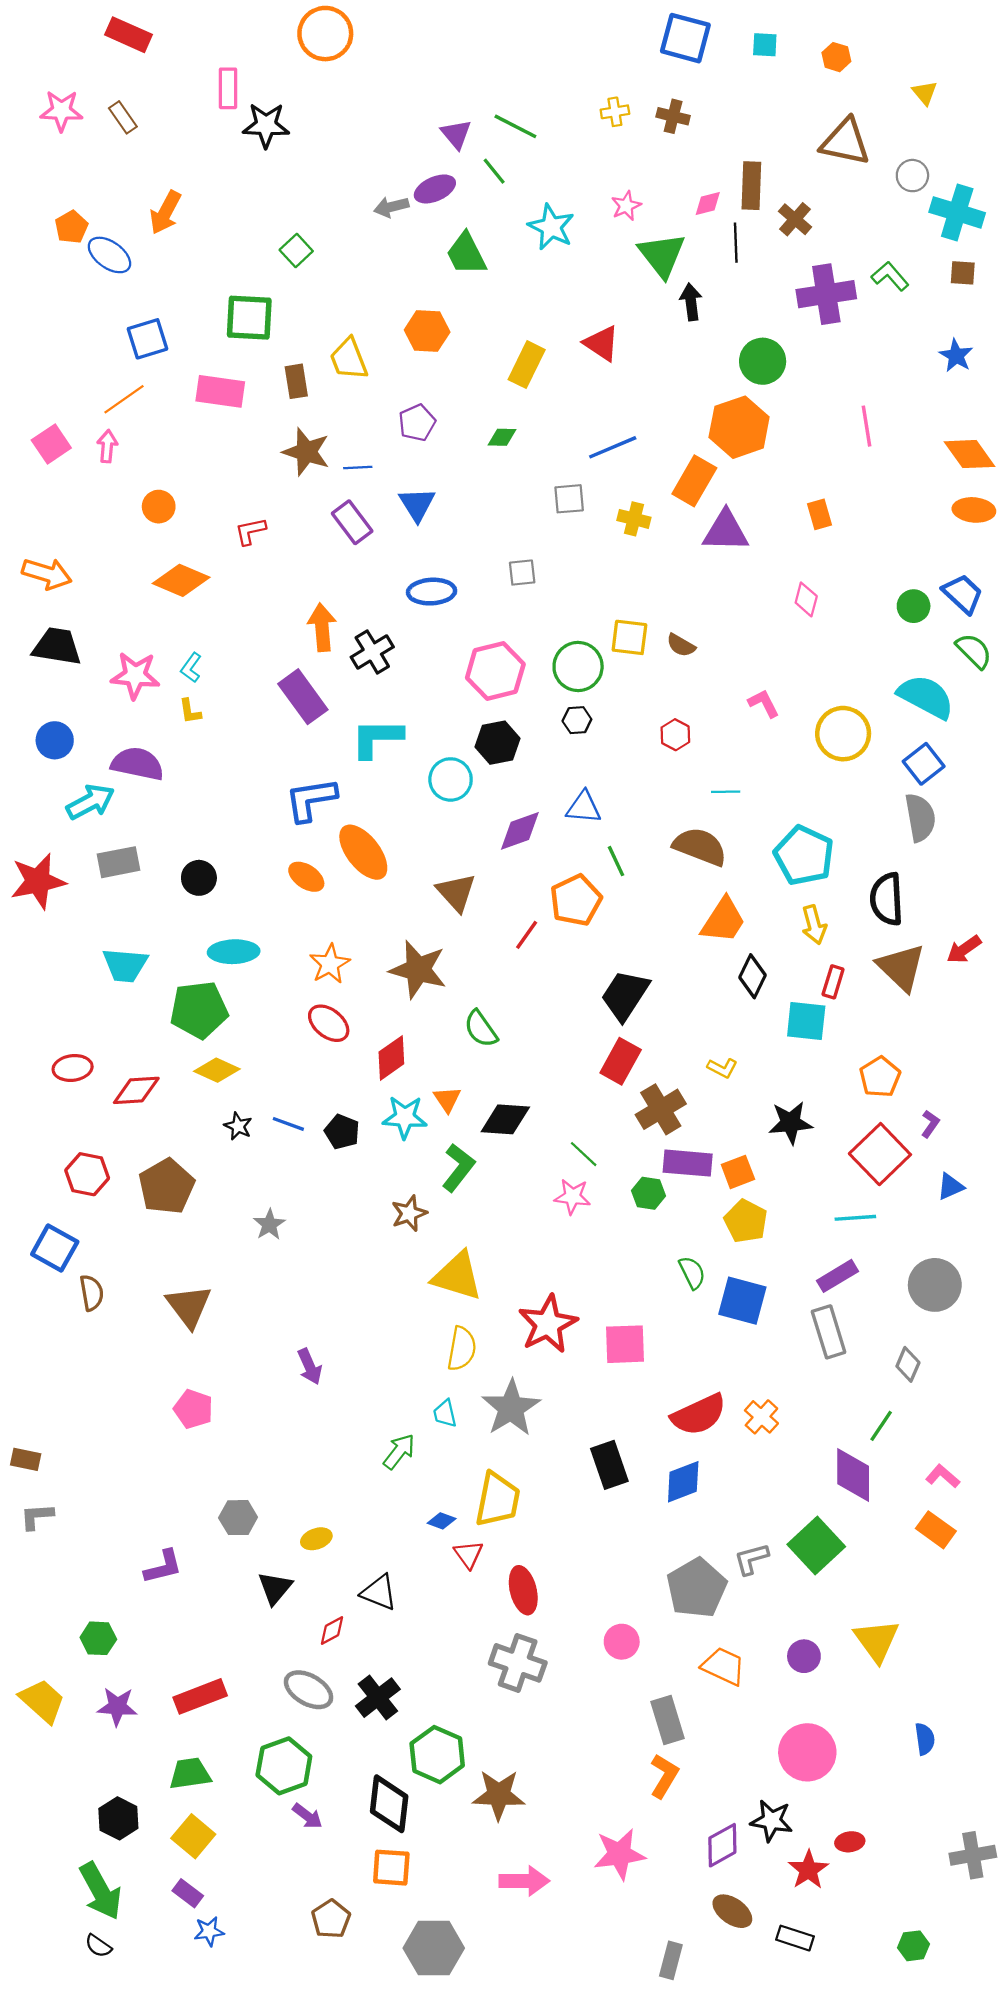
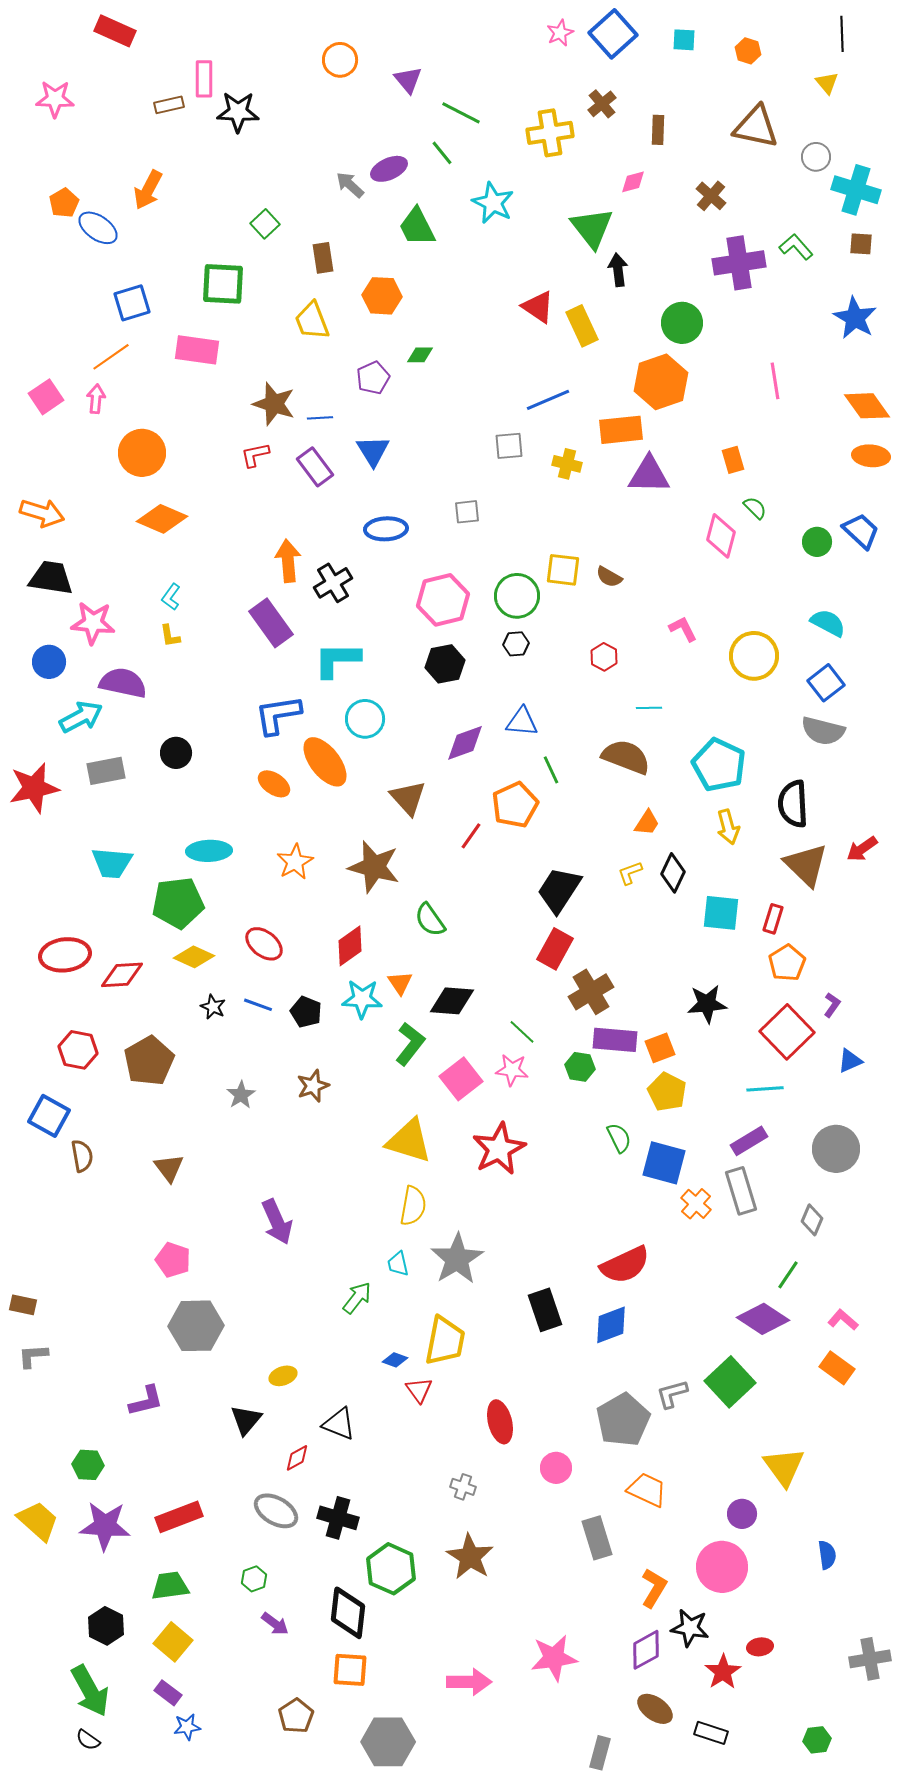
orange circle: (325, 34) -> (340, 60), moved, size x0.7
blue square: (685, 38) -> (613, 34), turned 33
yellow cross: (615, 112) -> (550, 133), moved, size x1.8
brown cross: (673, 116) -> (602, 104), turned 36
brown rectangle: (123, 117) -> (169, 105), moved, turned -68
purple triangle: (456, 134) -> (408, 80), moved
brown rectangle: (751, 186) -> (658, 130), moved, size x0.7
pink star: (626, 206) -> (560, 33), moved
gray arrow: (391, 207) -> (350, 185), turned 56
black line: (736, 243) -> (842, 34), moved
blue star: (956, 356) -> (855, 318), size x1.4
yellow rectangle: (527, 365) -> (582, 326), moved, turned -51
brown rectangle: (296, 381) -> (323, 258), moved
green diamond: (502, 437) -> (420, 355), moved
orange rectangle: (694, 481) -> (621, 430), turned 54
orange circle: (159, 507) -> (142, 453), size x1.6
red L-shape: (250, 531) -> (255, 455), moved
pink diamond: (806, 599) -> (721, 536), size x1.4
green semicircle: (974, 651) -> (755, 508), moved, size x0.7
pink star: (135, 675) -> (93, 623), moved
cyan semicircle: (926, 697) -> (828, 623), size x0.7
cyan circle: (451, 779) -> (365, 719), moved
gray semicircle: (920, 817) -> (823, 731), turned 114
black circle: (199, 878) -> (176, 753), moved
orange trapezoid: (723, 920) -> (647, 823), size x0.6
red rectangle: (833, 982) -> (773, 919), moved
red ellipse: (329, 1023) -> (264, 944), moved
red ellipse: (73, 1068) -> (65, 955), size x1.4
yellow L-shape: (722, 1068) -> (630, 873), moved, turned 132
brown star: (409, 1213) -> (313, 1086), moved
brown triangle: (189, 1306) -> (169, 1168), size x0.7
red star: (548, 1324) -> (499, 1149), moved
pink square: (625, 1344) -> (461, 1079), moved, turned -36
purple arrow: (310, 1367) -> (277, 1222), size x1.4
orange cross: (761, 1417) -> (696, 1204), moved
purple diamond: (853, 1475) -> (763, 1319), turned -57
gray hexagon: (238, 1518) -> (196, 1326), moved, size x1.6
red ellipse: (523, 1590) -> (500, 1422), moved
purple circle: (804, 1656) -> (742, 1514), moved
gray cross: (518, 1663) -> (463, 1487), size x0.5
black cross: (378, 1698) -> (338, 1518), turned -36
purple star: (117, 1707) -> (105, 1526), size x1.4
green hexagon: (284, 1766) -> (254, 1579), size x0.5
orange L-shape: (664, 1776) -> (654, 1588), moved
brown star: (499, 1795) -> (470, 1557), moved, turned 30

